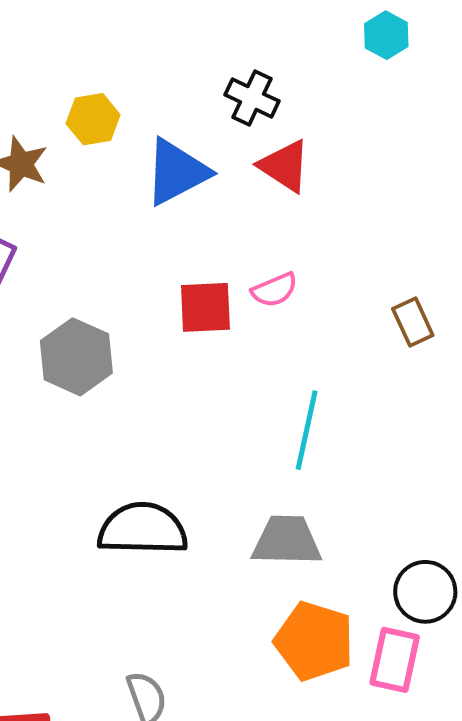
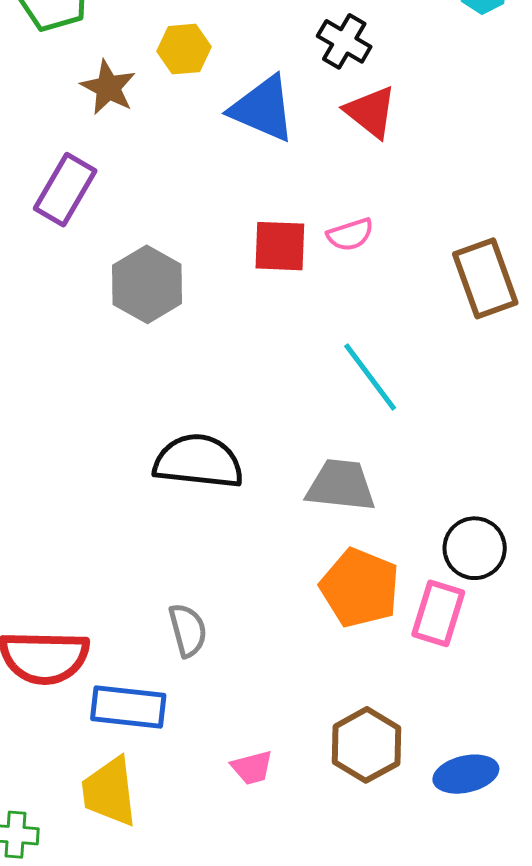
blue triangle: (177, 172) -> (263, 109), turned 46
brown rectangle: (413, 322) -> (485, 278), size x1.6
cyan line: (307, 430) -> (370, 377), turned -54

